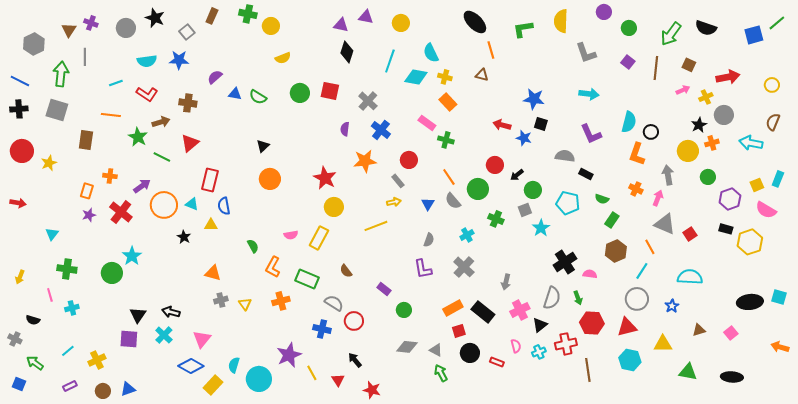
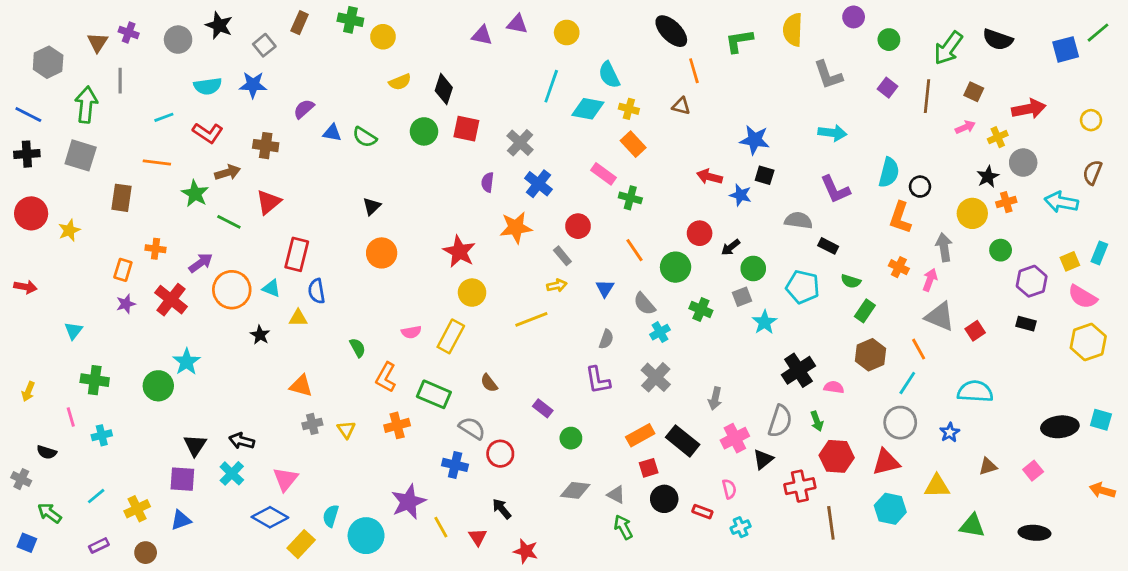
black diamond: (347, 52) -> (444, 89), moved
gray semicircle: (453, 201) -> (644, 304), moved
yellow hexagon: (750, 242) -> (1088, 342), moved
cyan cross: (539, 352) -> (741, 527), moved
blue triangle: (128, 389) -> (181, 520), moved

